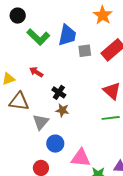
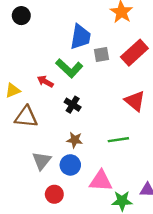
green L-shape: (38, 37) -> (69, 68), moved
brown star: (62, 110) -> (75, 140), moved
green line: (111, 118) -> (118, 140), moved
gray triangle: (41, 122) -> (42, 161), moved

